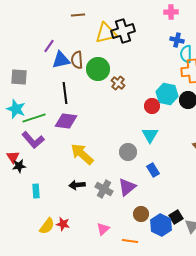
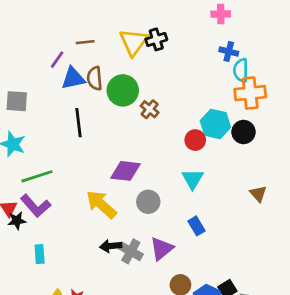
brown line: (78, 15) -> (85, 42), moved
black cross: (123, 31) -> (156, 39), size x0.7
yellow triangle: (106, 33) -> (134, 42), turned -40
green line: (34, 118) -> (37, 176), moved
purple diamond: (66, 121) -> (125, 171), moved
purple L-shape: (33, 140) -> (36, 206), moved
gray circle: (128, 152) -> (148, 202), moved
black arrow: (77, 185) -> (111, 246), moved

